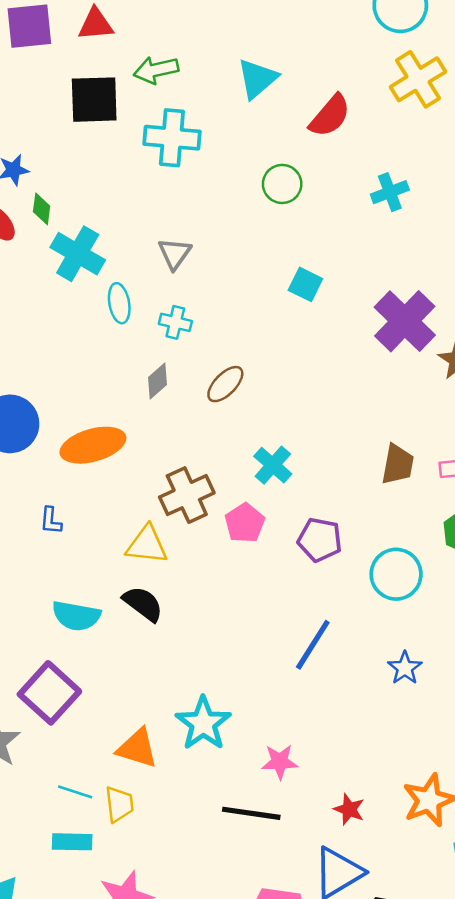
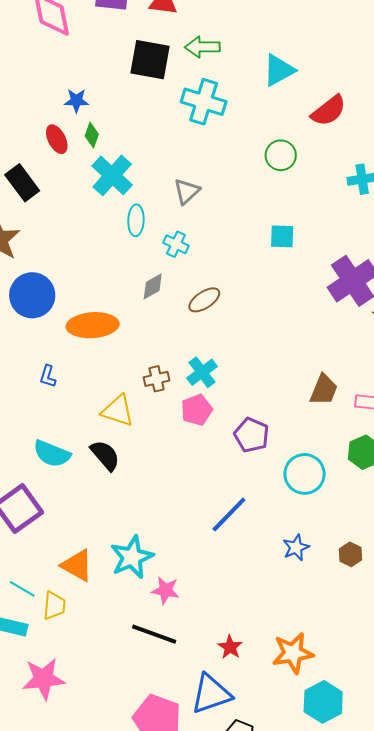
cyan square: (305, 284) -> (282, 236), turned -36
cyan cross: (273, 465) -> (202, 372), moved
brown cross: (187, 495) -> (157, 379), size x0.6
pink star: (280, 762) -> (165, 590), moved

